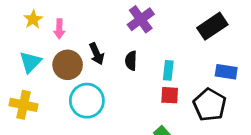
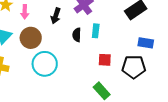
black arrow: (97, 54) -> (56, 16), moved, turned 42
cyan rectangle: (168, 70) -> (96, 31), moved
black pentagon: (210, 105) -> (134, 67), turned -30

